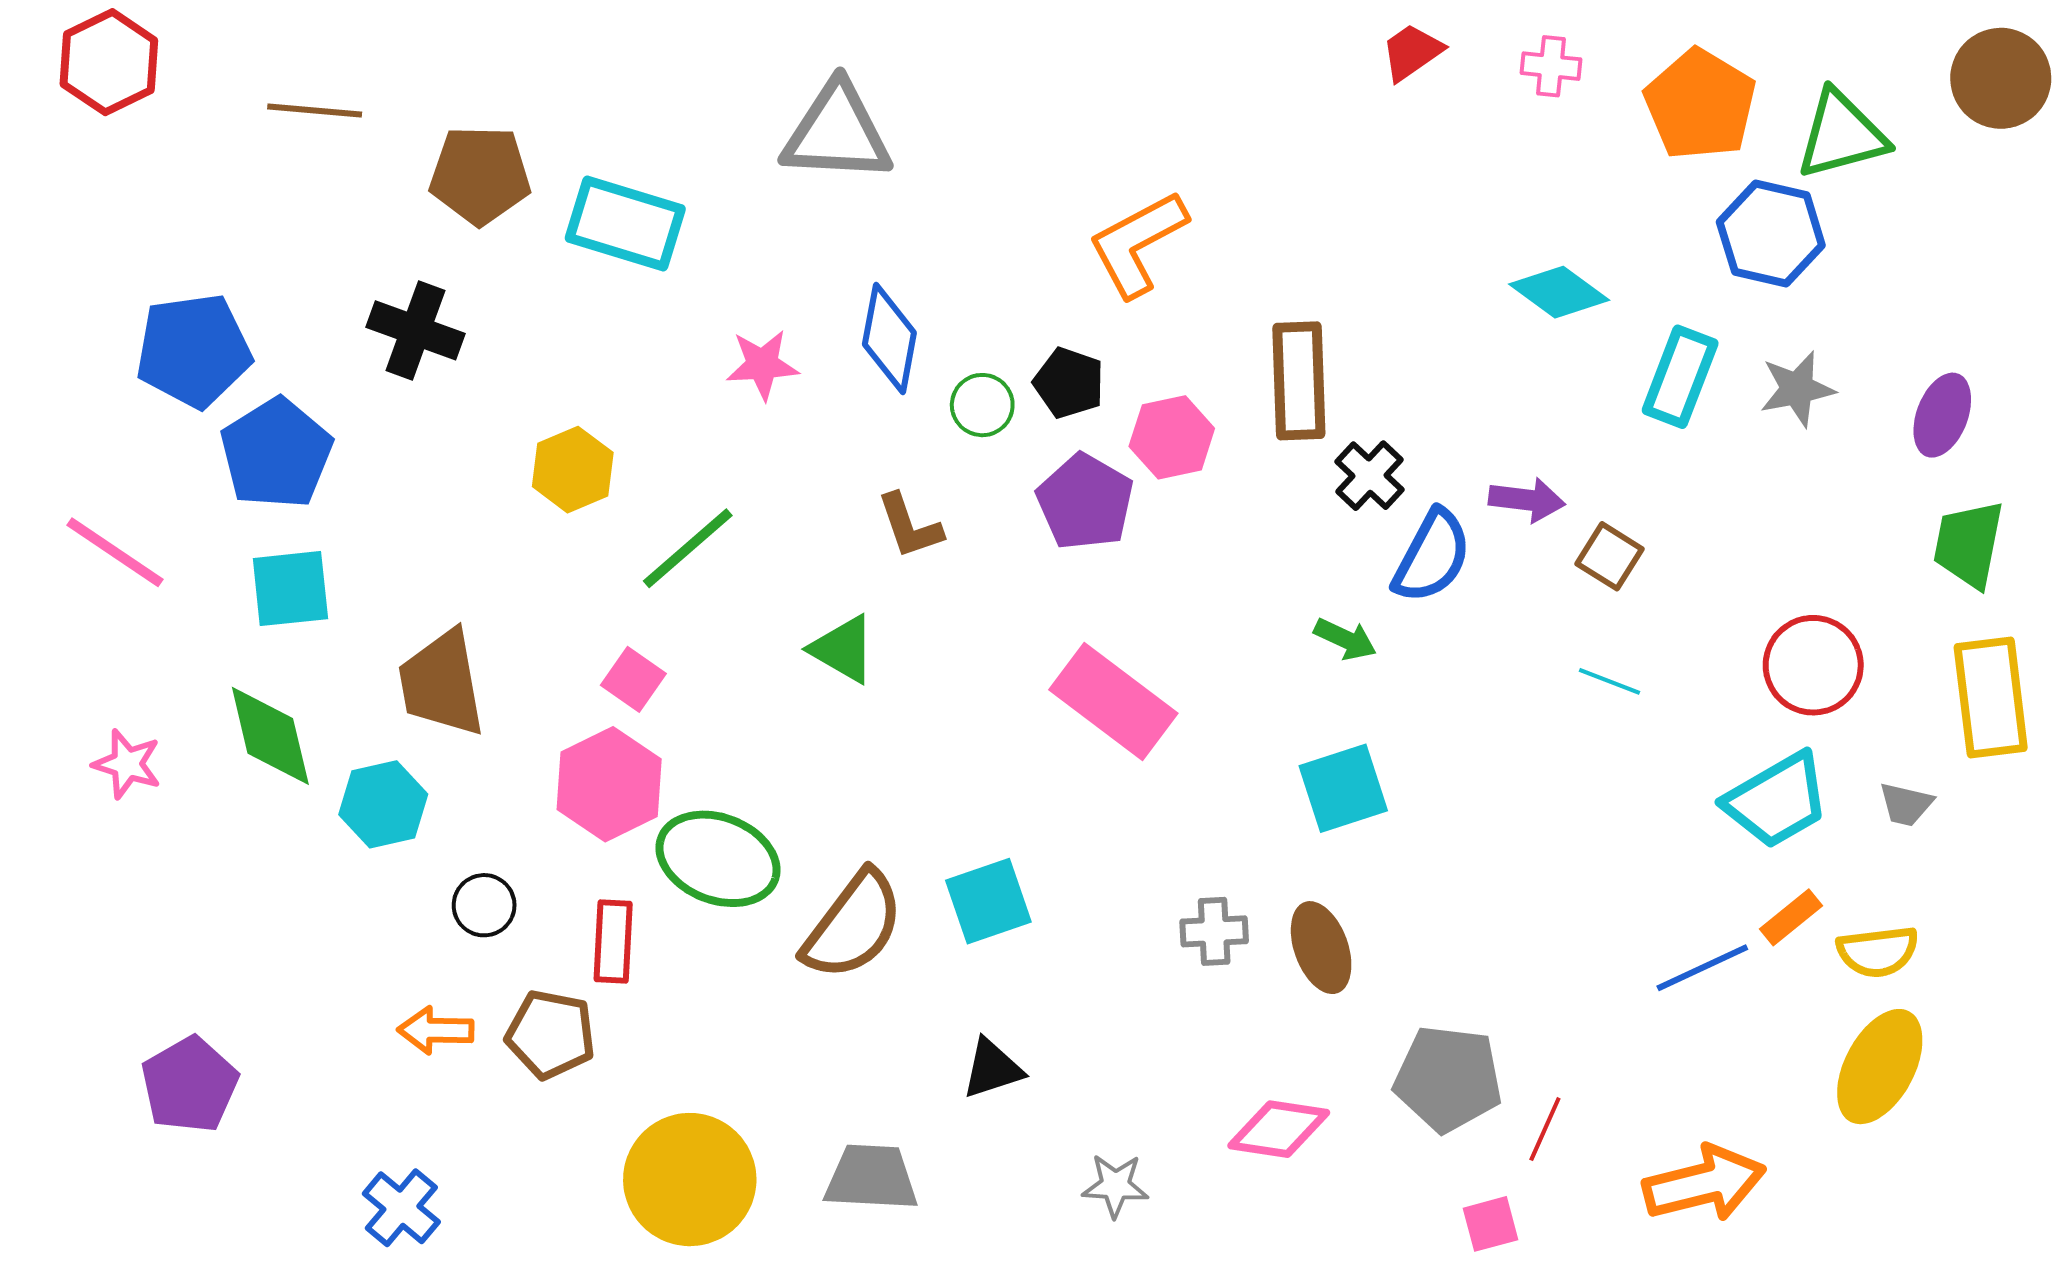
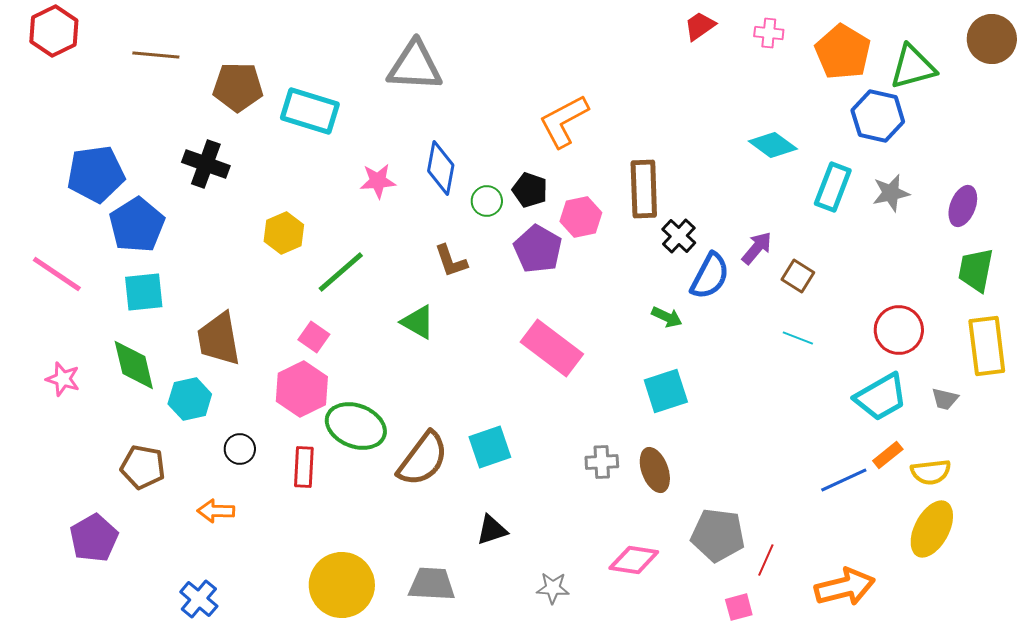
purple arrow: (1527, 500) -> (757, 248), turned -57
brown pentagon: (551, 1034) -> (143, 467), moved

